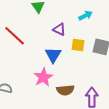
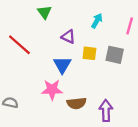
cyan arrow: (85, 15) -> (97, 21), turned -32
pink star: (43, 77) -> (52, 90), turned 30

